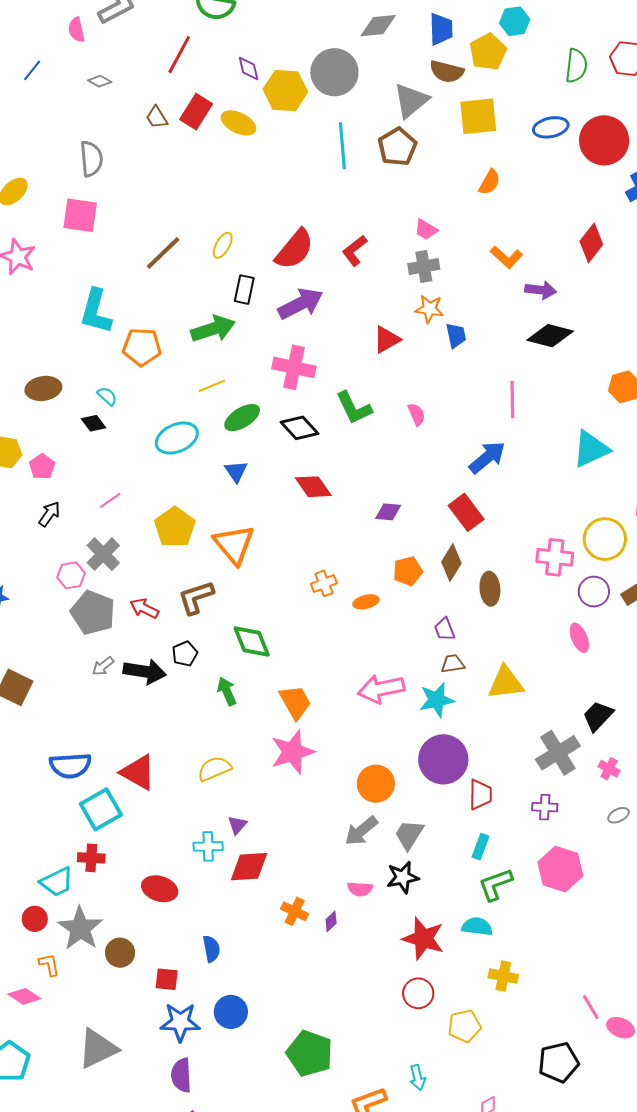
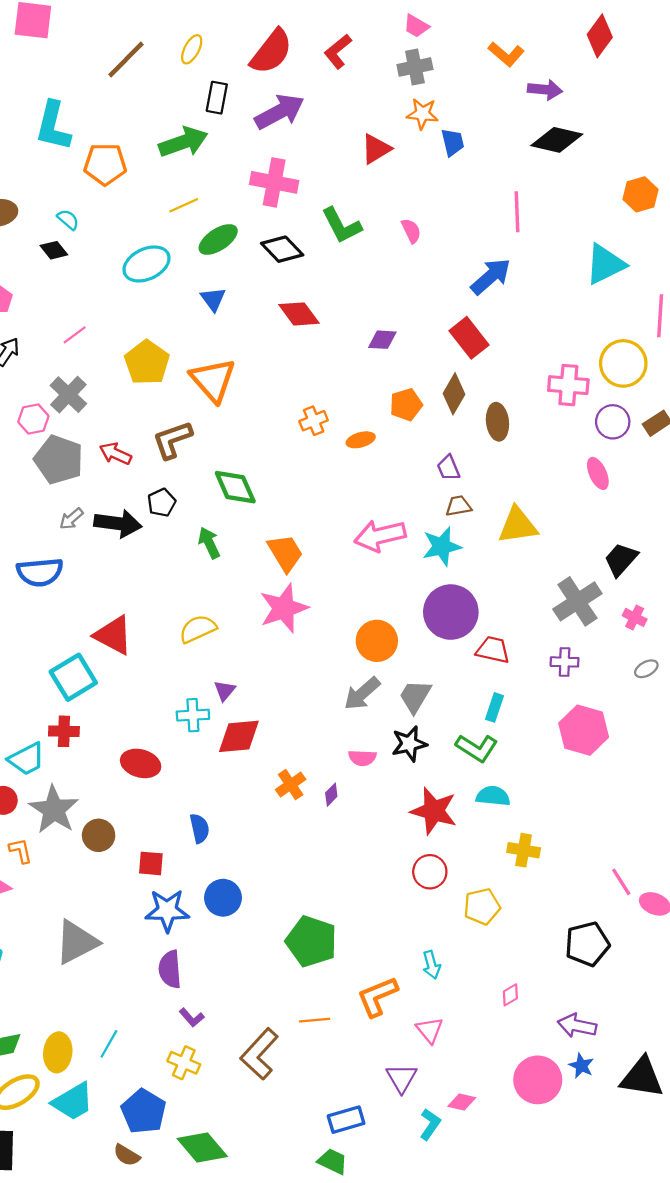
blue semicircle: (70, 766) -> (40, 572), moved
red trapezoid: (480, 794) -> (493, 650), turned -76
green L-shape: (495, 884) -> (477, 748), moved, turned -126
orange cross: (295, 911) -> (291, 785), turned 32

